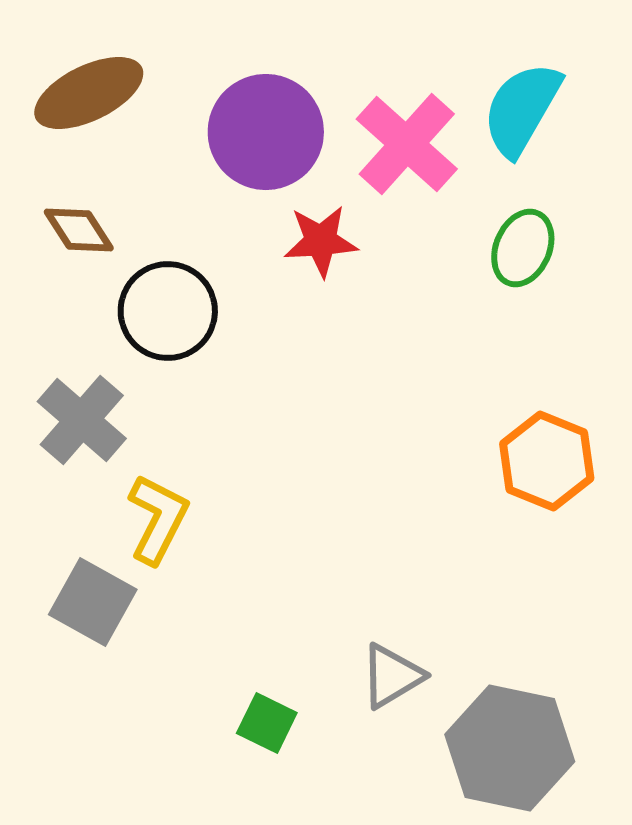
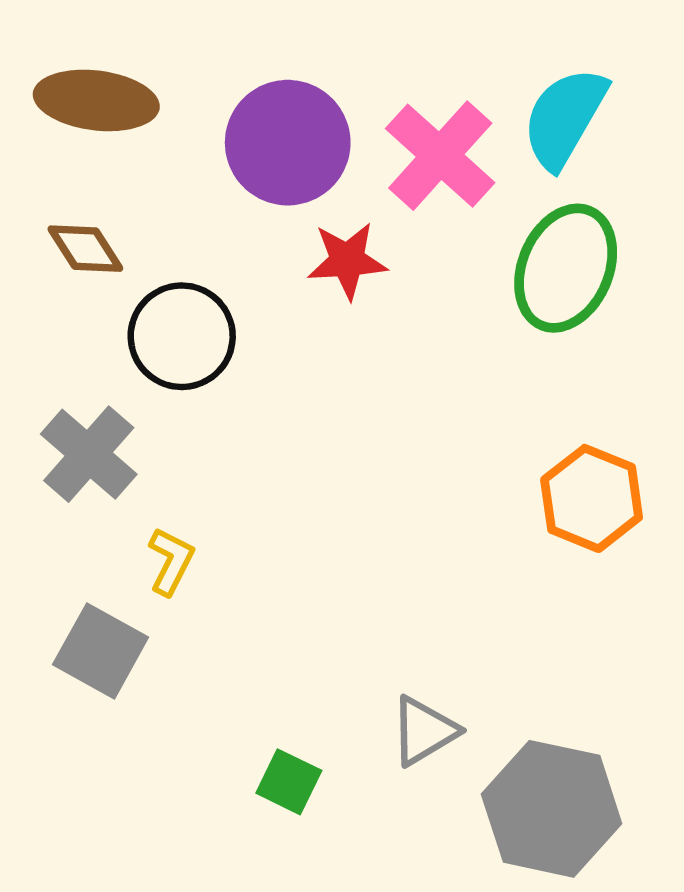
brown ellipse: (89, 93) -> (96, 100), turned 33
green ellipse: (523, 248) -> (566, 268), size x1.5
yellow L-shape: (158, 519) -> (171, 561), size x0.7

